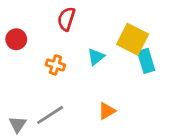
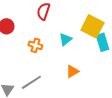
orange triangle: (107, 111) -> (72, 71), moved

